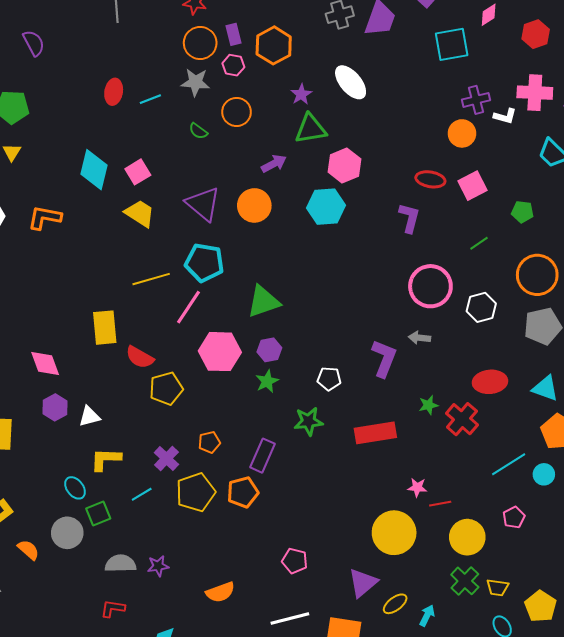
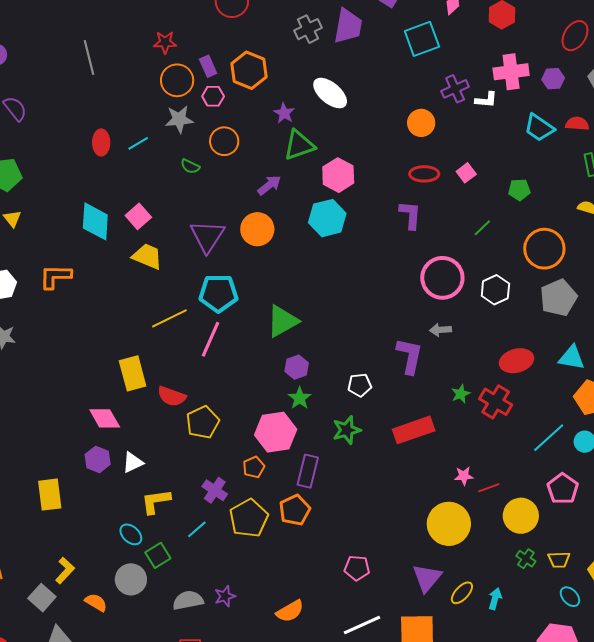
orange circle: (462, 133) -> (421, 123), moved
pink square: (472, 186) -> (466, 173), size x0.7
purple triangle: (203, 204) -> (207, 236), turned 33
pink hexagon: (220, 352) -> (276, 432), moved
pink diamond: (45, 364) -> (105, 418), moved
pink pentagon: (514, 517) -> (563, 489), size x1.4
green cross: (465, 581) -> (526, 559), size x0.7

